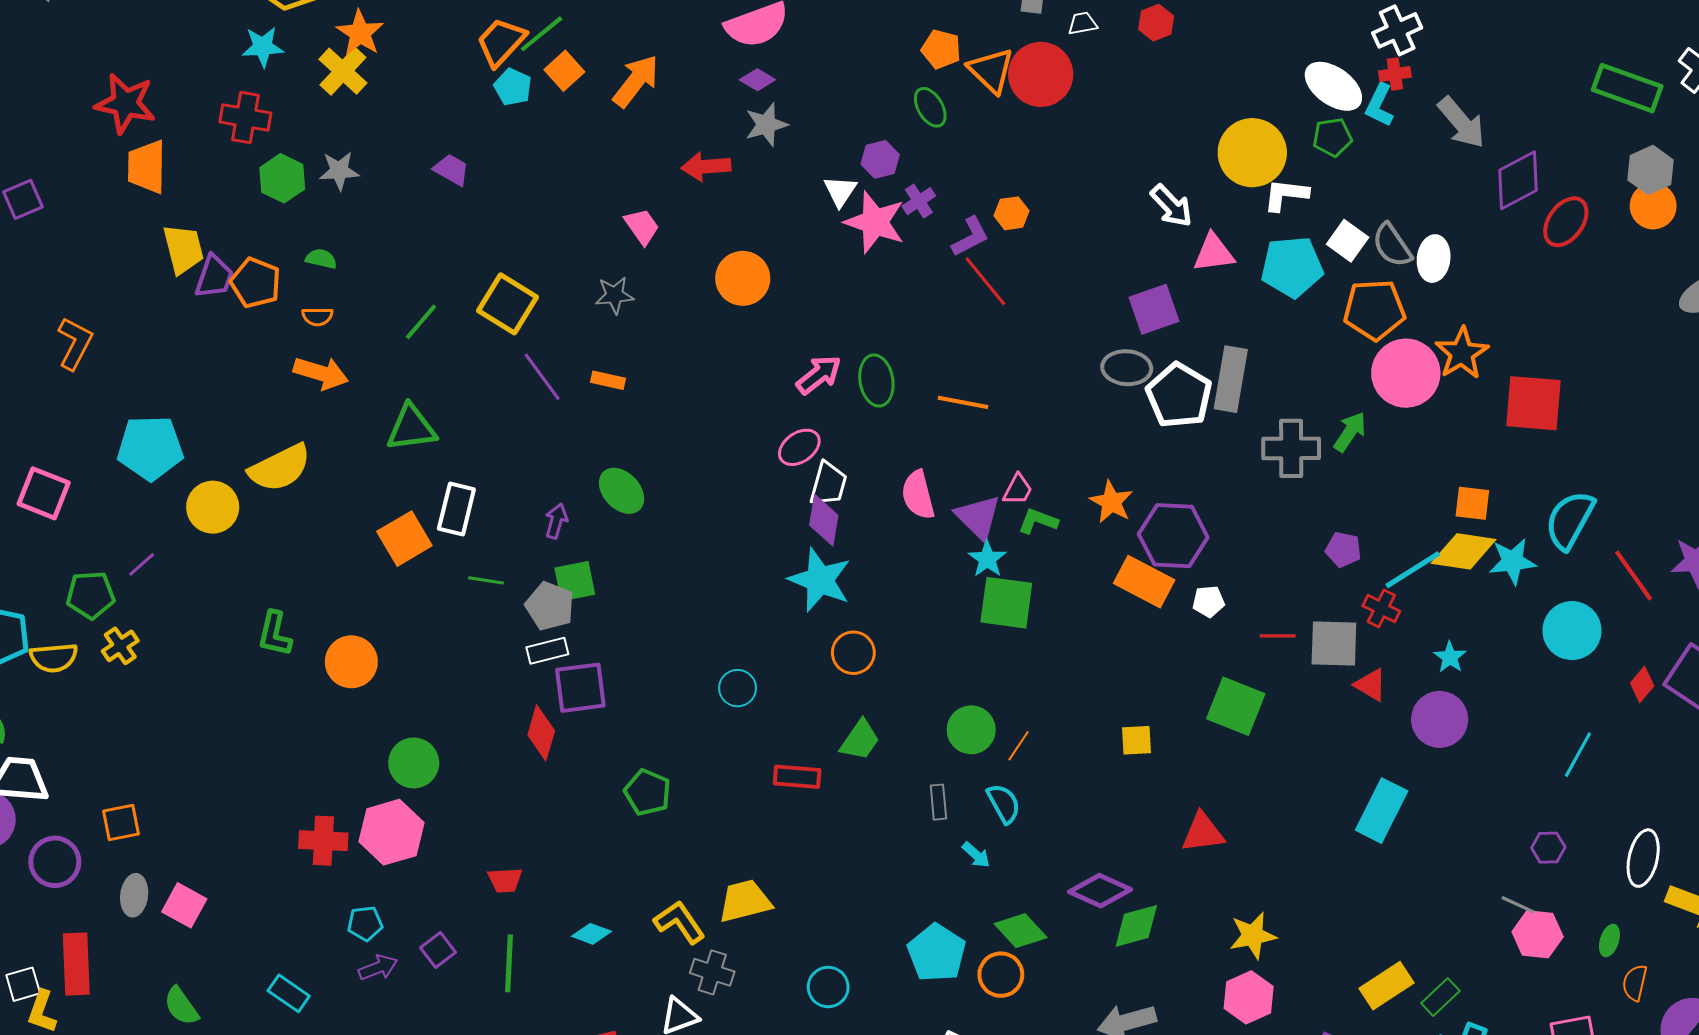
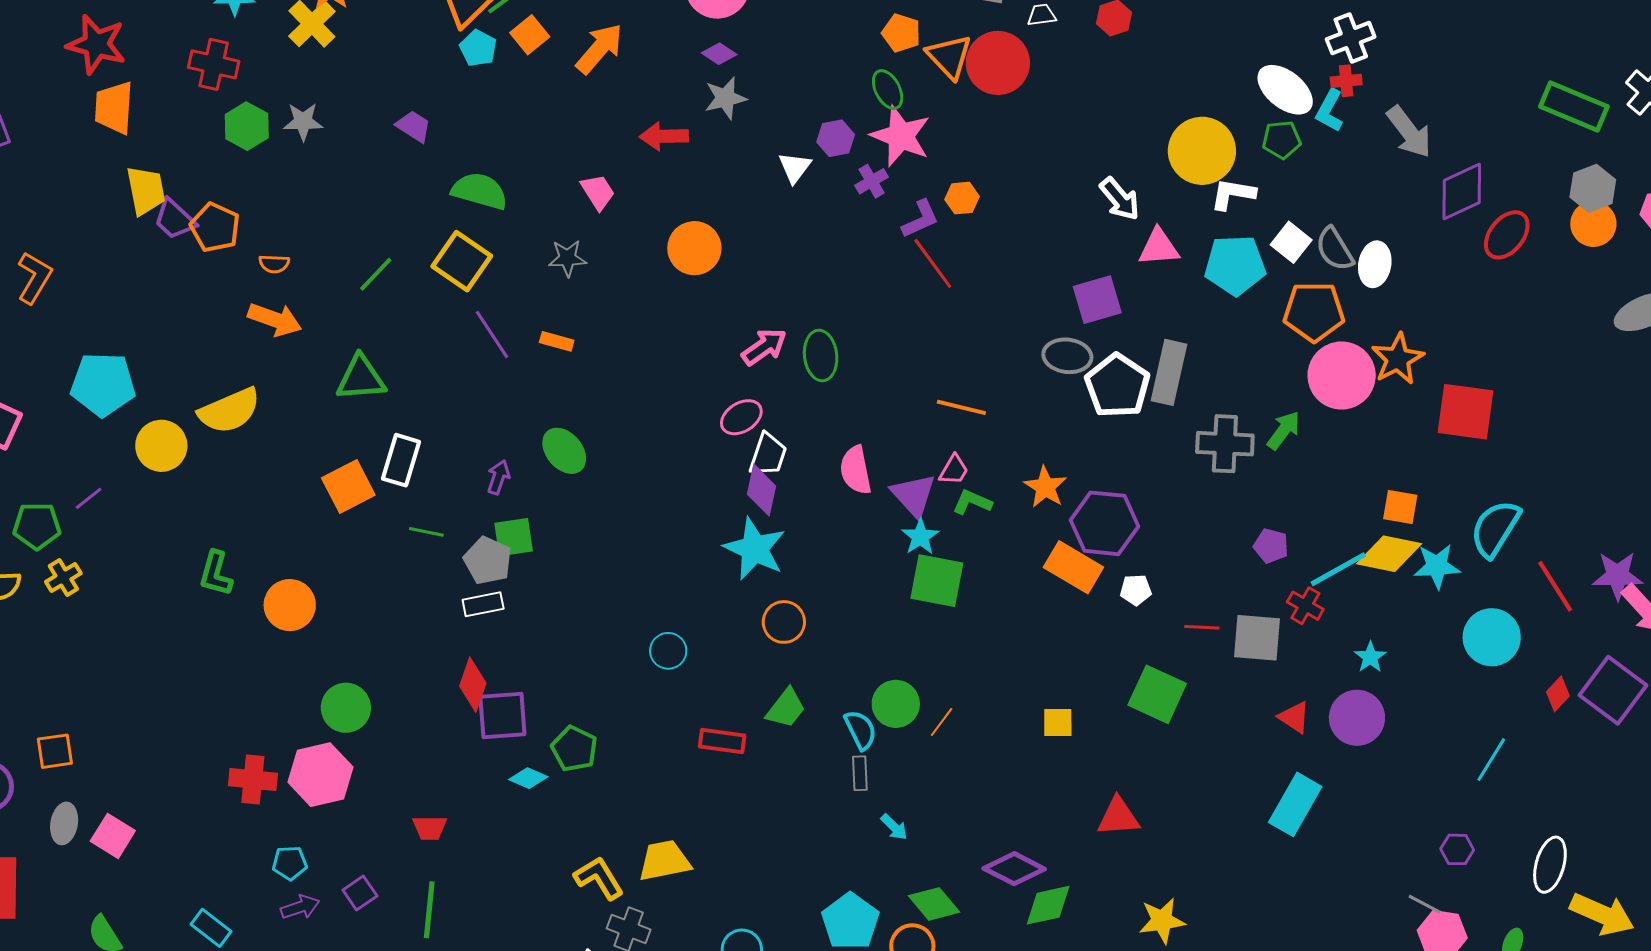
pink star: (875, 222) -> (901, 136), moved
green semicircle: (321, 259) -> (480, 191), moved, size x1.8
purple trapezoid: (214, 277) -> (175, 219), turned 111
orange line: (963, 402) -> (961, 407), moved
red triangle: (1371, 685) -> (1294, 717), moved
purple square: (580, 688) -> (502, 716), moved
cyan semicircle: (1004, 803) -> (860, 730), moved
cyan diamond: (592, 934) -> (528, 778), moved

